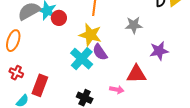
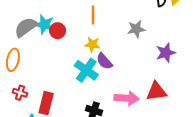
yellow star: (90, 35) -> (92, 44), size x0.7
red triangle: (136, 74) -> (156, 91), moved
pink arrow: (117, 90) -> (127, 98), size x1.6

